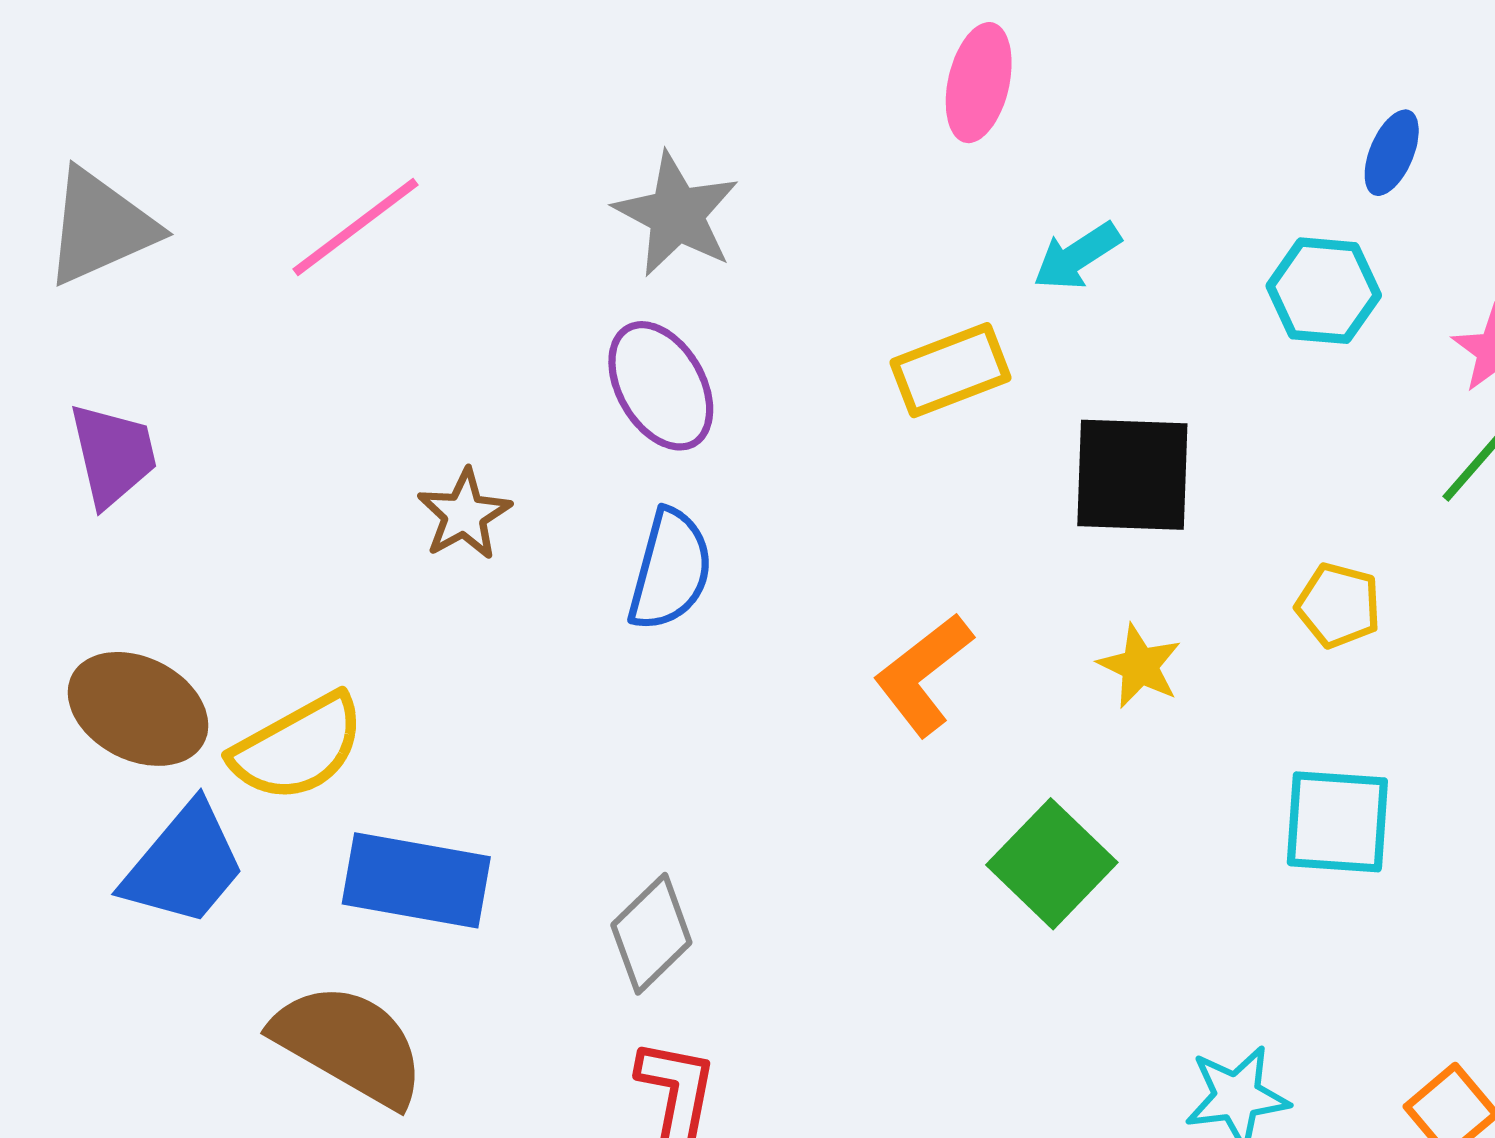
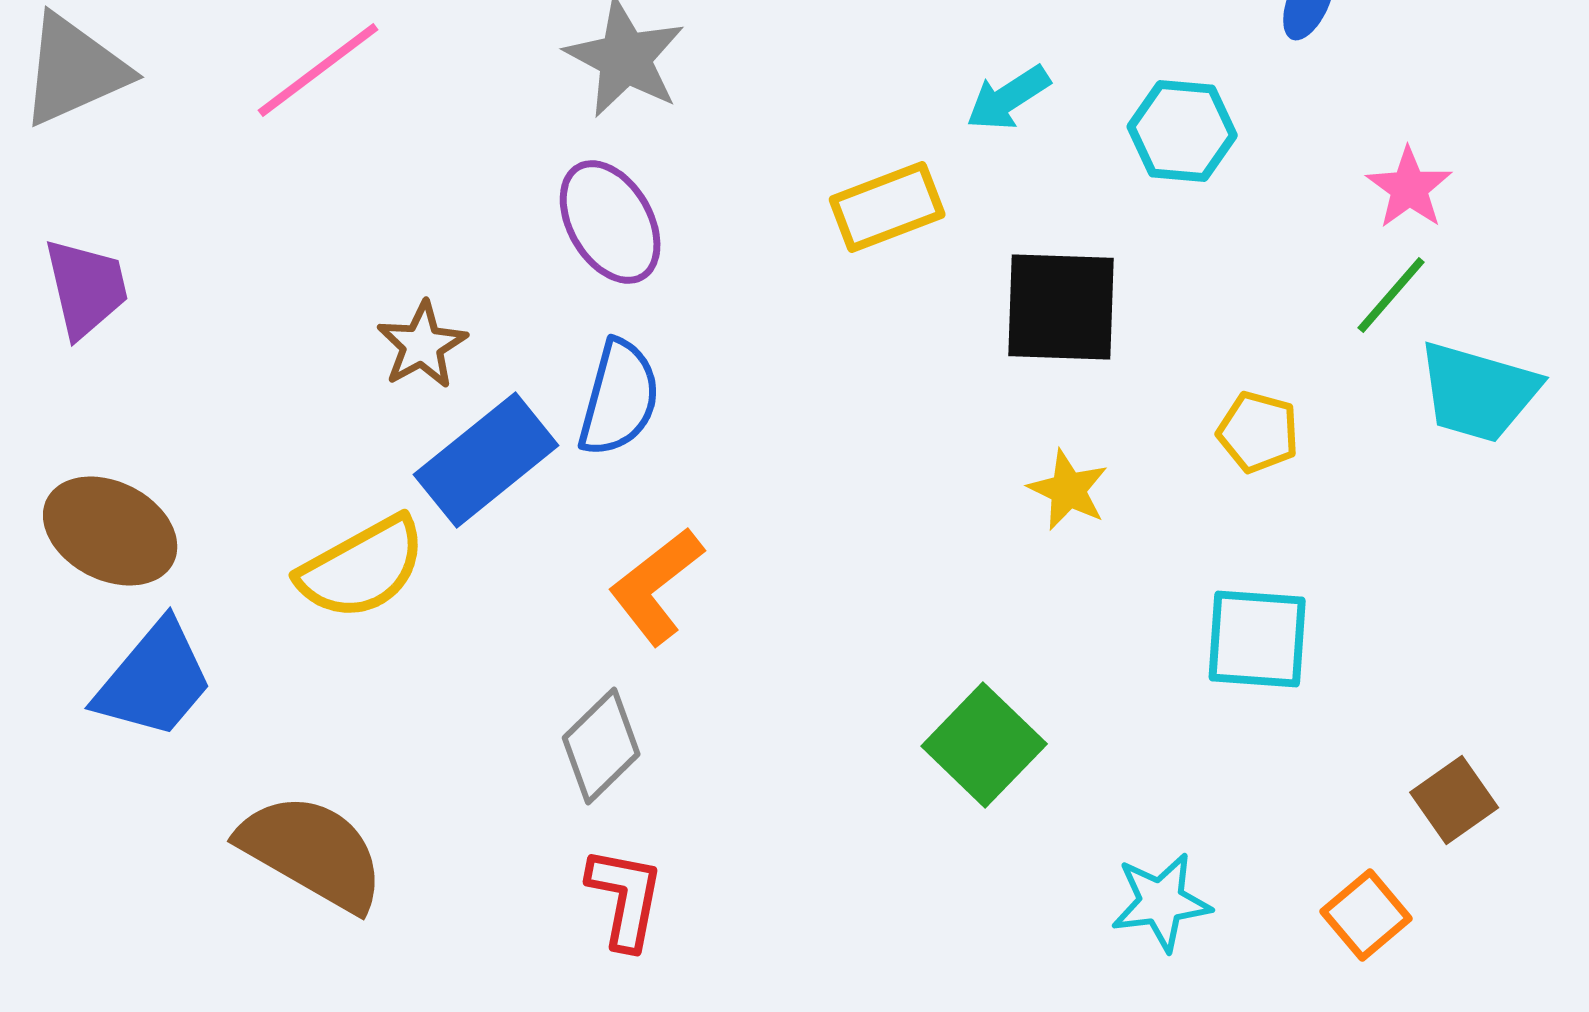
cyan hexagon: (1324, 291) -> (1182, 131), moved
orange L-shape: (923, 674) -> (656, 586), moved
yellow semicircle: (298, 748) -> (362, 568), moved
green square: (1052, 864) -> (984, 745), moved
blue rectangle: (416, 880) -> (486, 460), moved, turned -49

